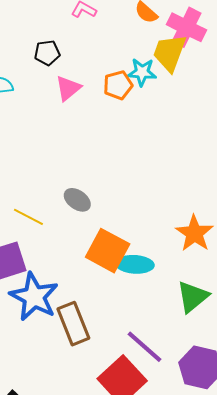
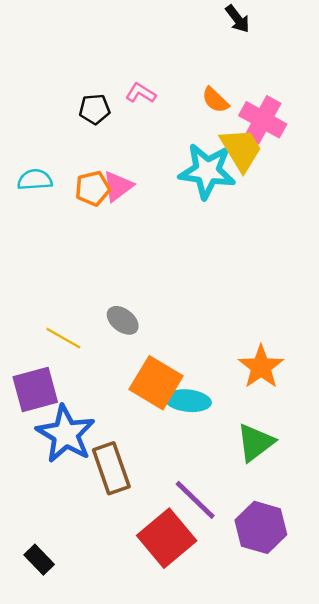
black pentagon: (47, 53) -> (95, 109), moved
yellow trapezoid: (170, 53) -> (241, 149), turned 126
cyan star: (142, 72) -> (207, 171), size x1.6
orange pentagon: (118, 85) -> (93, 188), moved

